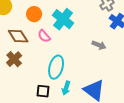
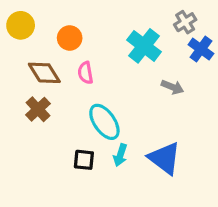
cyan cross: (63, 19) -> (144, 46), moved
pink semicircle: (44, 36) -> (85, 73), turned 32
cyan ellipse: (56, 67) -> (104, 122), turned -50

